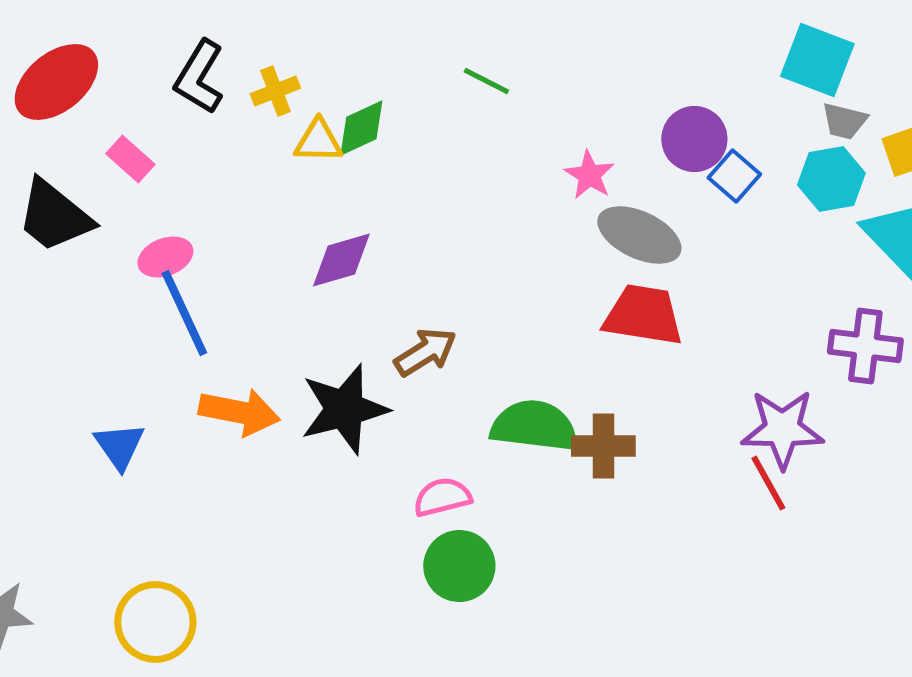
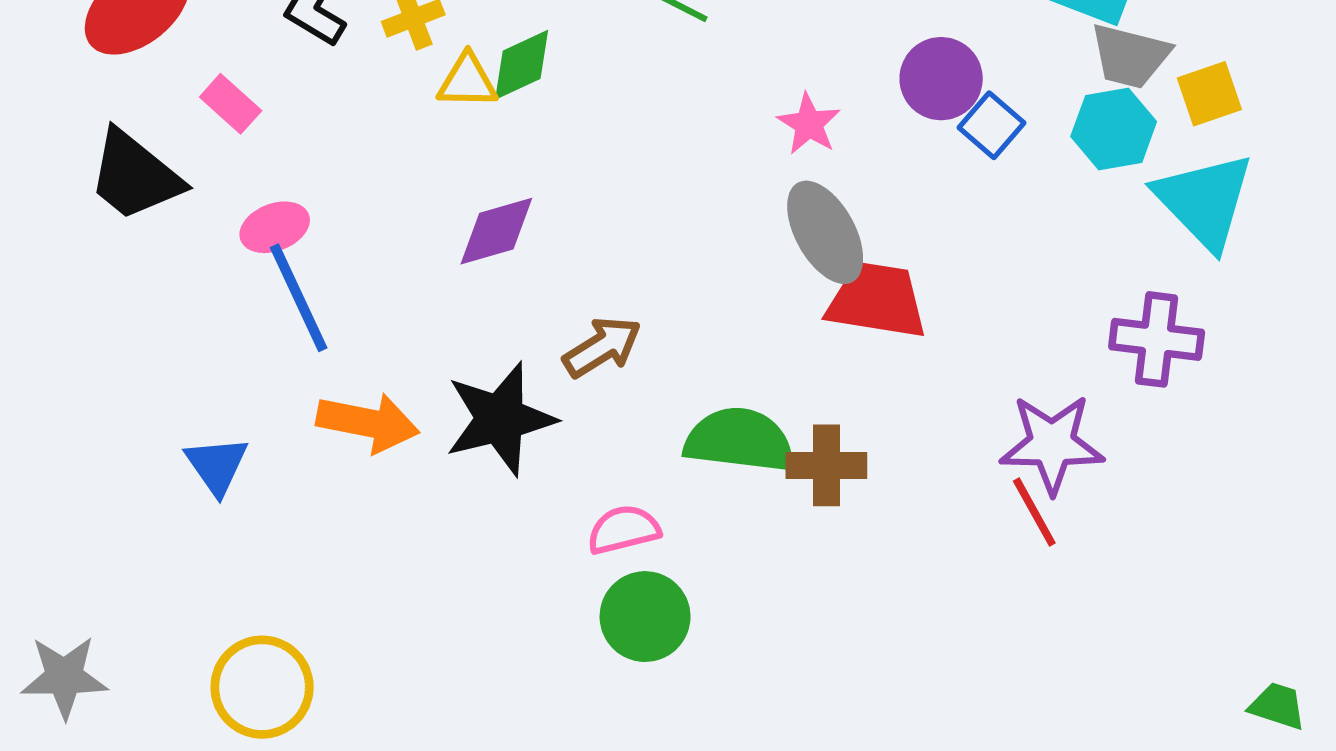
gray trapezoid: (844, 121) -> (1130, 56), size x1.4
gray ellipse: (639, 235) -> (825, 232), moved, turned 36

